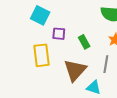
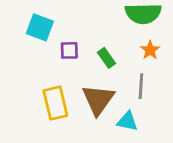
yellow rectangle: (42, 55) -> (55, 103), moved

